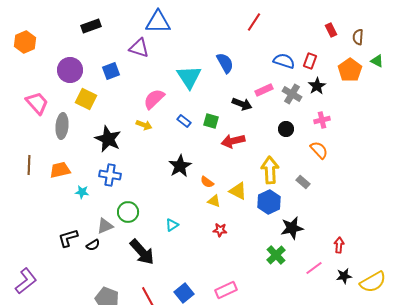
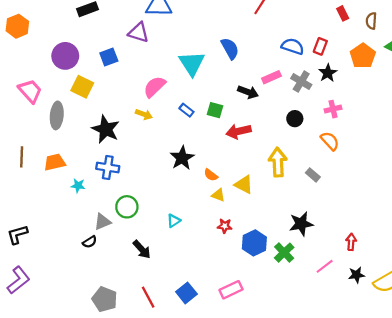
blue hexagon: (269, 202) -> (254, 243), moved
black L-shape: (68, 238) -> (17, 234), moved
black arrow: (142, 252) -> (142, 249), size x0.7

